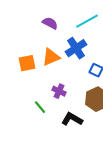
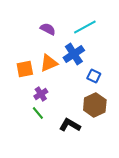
purple cross: (59, 91) -> (41, 94), moved, turned 32

